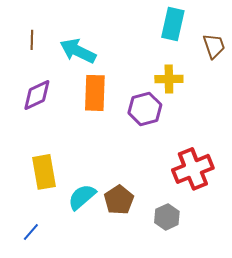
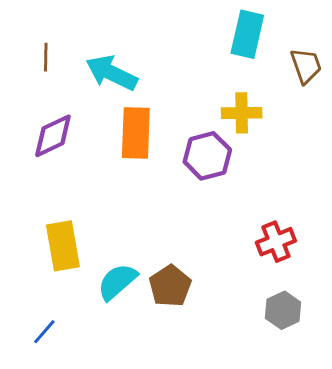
red cross: (193, 169) -> (276, 242), size x0.7
gray hexagon: (167, 217) -> (283, 310), moved

